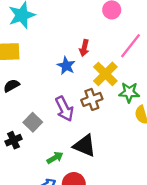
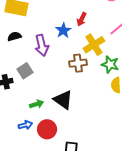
purple arrow: (64, 109) -> (42, 45), moved

